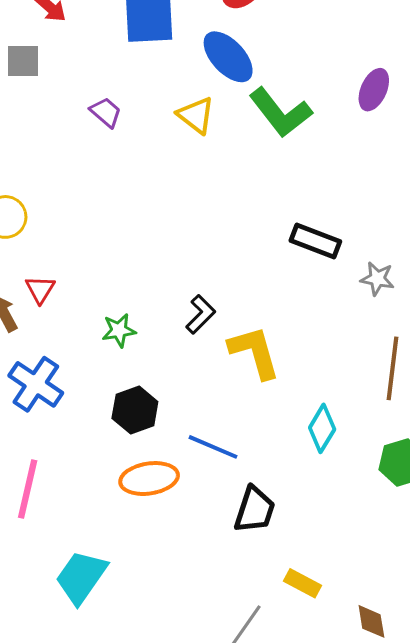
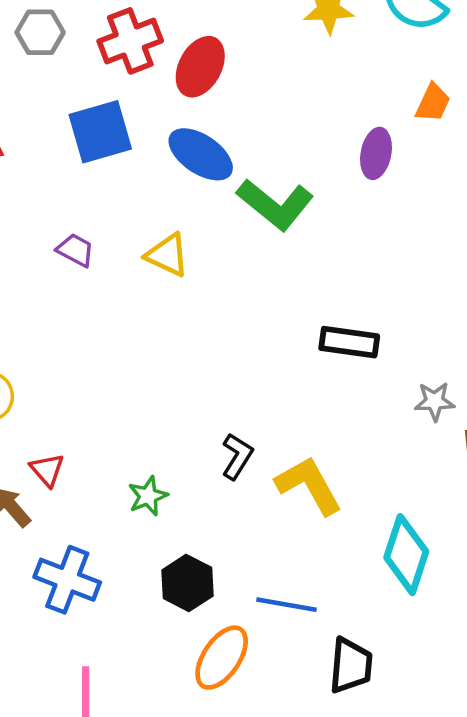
yellow triangle: (196, 115) -> (167, 255), moved
gray star: (377, 279) -> (435, 401), moved
cyan diamond: (322, 428) -> (406, 555), size x1.4
orange ellipse: (149, 479) -> (222, 658), turned -34

